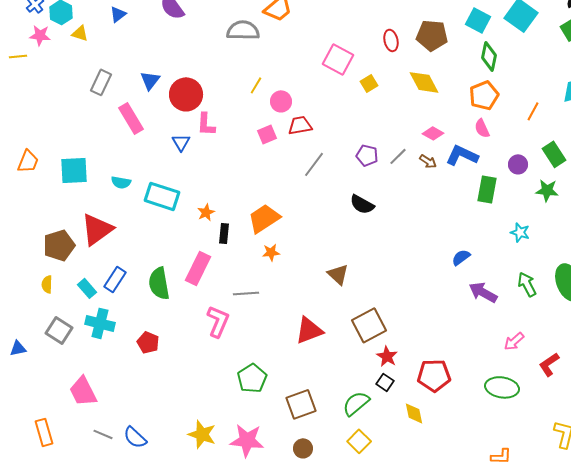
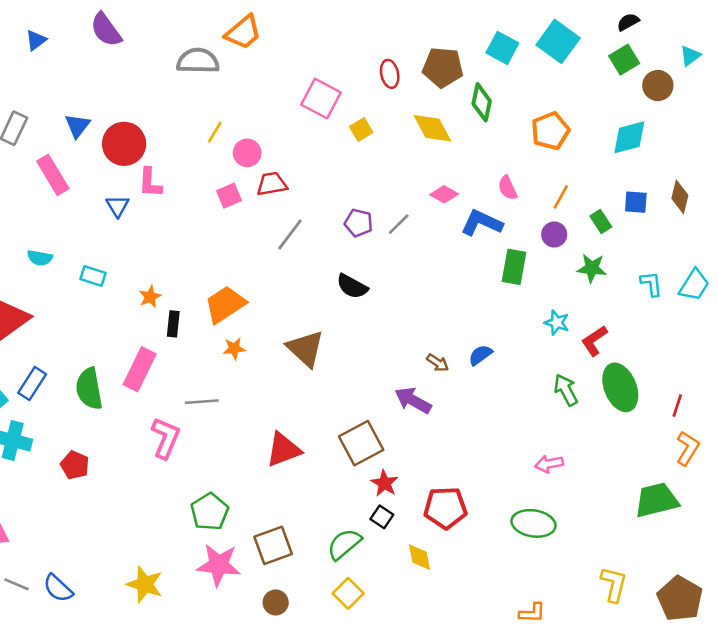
green diamond: (489, 56) -> (482, 102), moved
orange pentagon: (484, 95) -> (550, 131), moved
orange line: (533, 111) -> (561, 197), moved
green rectangle: (554, 154) -> (601, 222), size x0.7
brown arrow: (428, 161) -> (438, 363), moved
cyan rectangle: (162, 196) -> (93, 276), size x0.6
brown triangle: (338, 274) -> (305, 349), moved, size x1.4
purple arrow: (483, 292) -> (413, 400), moved
pink arrow: (514, 341) -> (549, 464), turned 30
red L-shape: (549, 364) -> (594, 341), moved
pink star: (247, 440) -> (219, 565), moved

